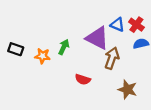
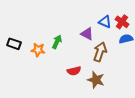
purple triangle: (97, 38) -> (87, 34), size x0.6
red semicircle: (83, 79) -> (74, 71), turned -32
brown star: (127, 89) -> (96, 80), moved

